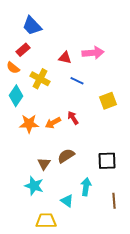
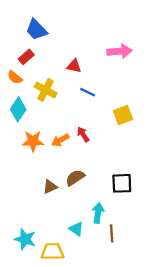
pink arrow: (93, 53) -> (120, 51), moved
brown triangle: (44, 164) -> (50, 187), turned 32
cyan star: (34, 186) -> (25, 239), moved
brown line: (114, 201) -> (112, 233), moved

